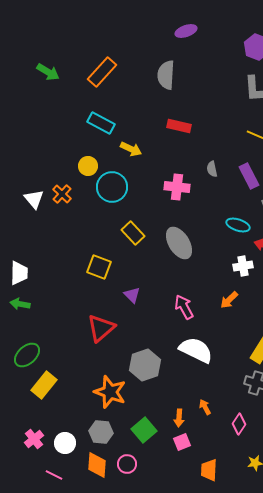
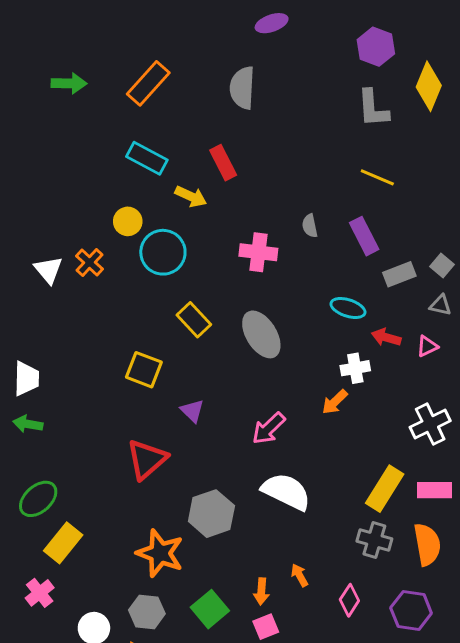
green arrow: (48, 72) -> (69, 83), turned -30
red rectangle: (179, 126) -> (223, 163), moved, turned 50
orange arrow: (229, 300) -> (335, 402), moved
pink arrow: (184, 307) -> (269, 428), turned -105
pink cross: (34, 439) -> (40, 593), moved

